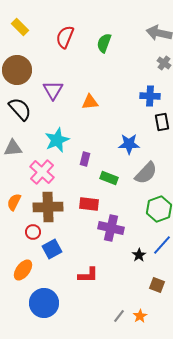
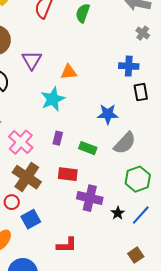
cyan star: (57, 140) -> (53, 99), moved
purple rectangle: (85, 159) -> (58, 138), moved
brown cross: (48, 207) -> (27, 177), turned 36
black star: (139, 255) -> (118, 213), moved
brown square: (157, 285) -> (136, 255), turned 35

